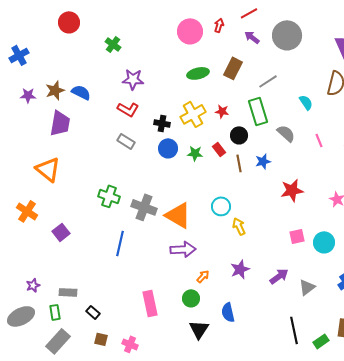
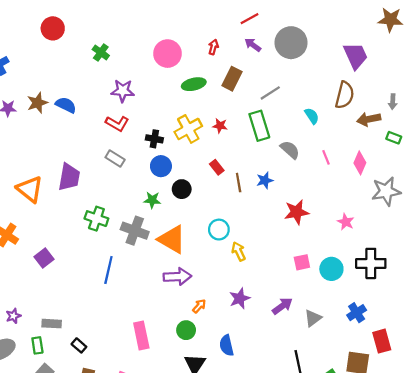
red arrow: (219, 25) -> (213, 47), moved
pink circle: (190, 31) -> (167, 54), moved
purple trapezoid: (60, 123) -> (69, 177), moved
black circle: (239, 135) -> (182, 189), moved
green star: (195, 153) -> (152, 200), moved

